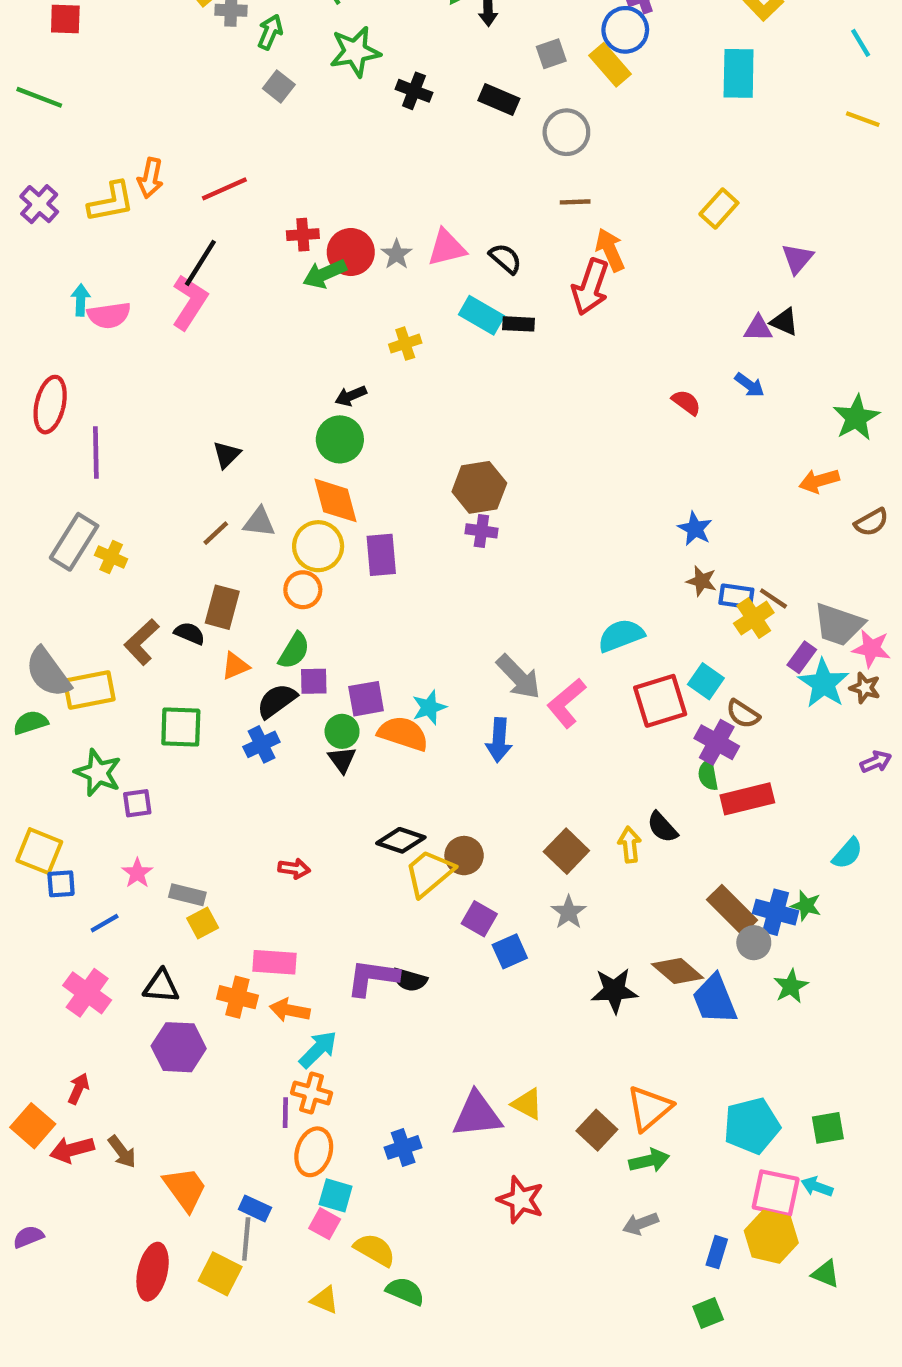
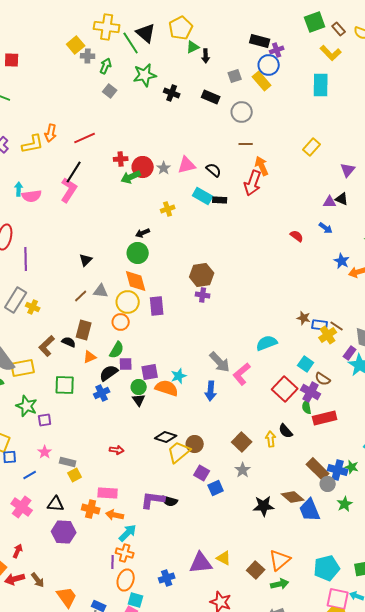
blue star: (695, 529) -> (342, 261), moved
red square: (660, 701) -> (285, 389), moved, turned -30

